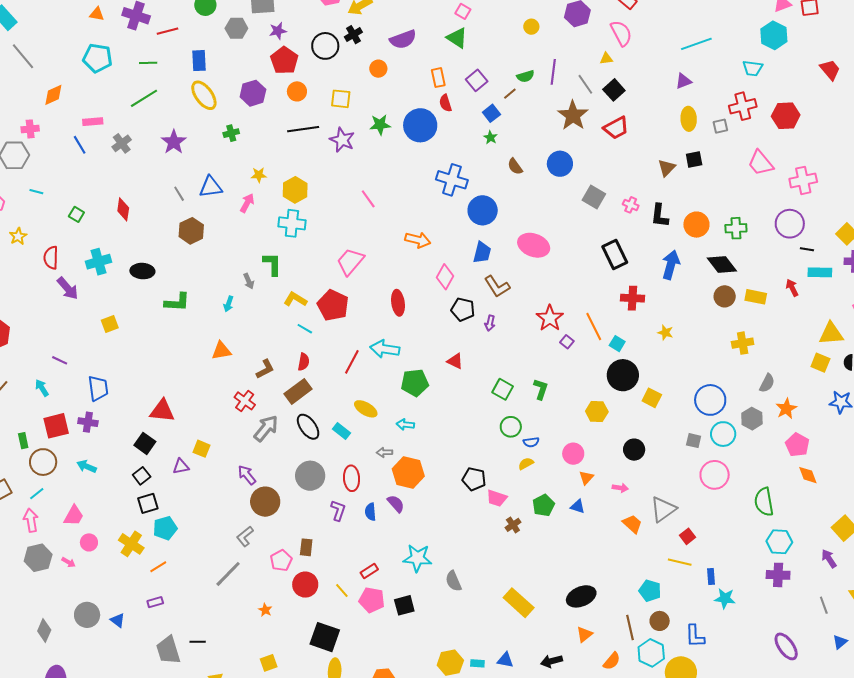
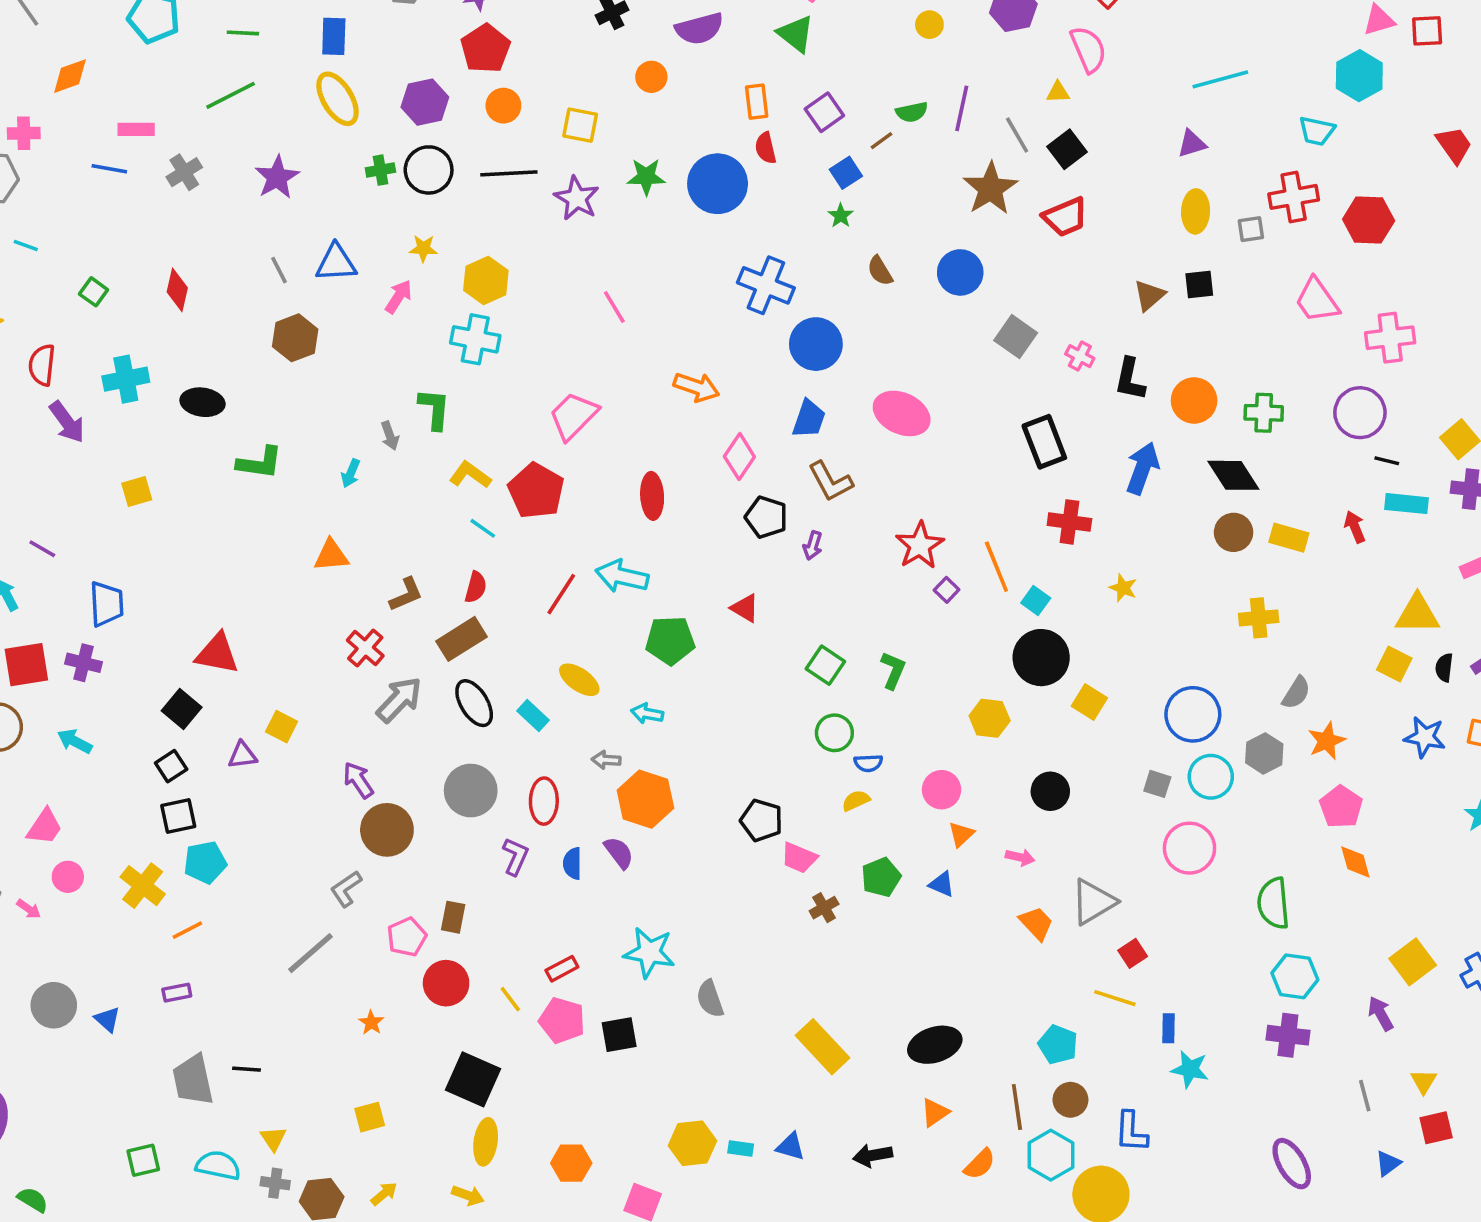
black circle: (325, 46) -> (429, 170), moved
blue line: (80, 145) -> (109, 169), turned -54

